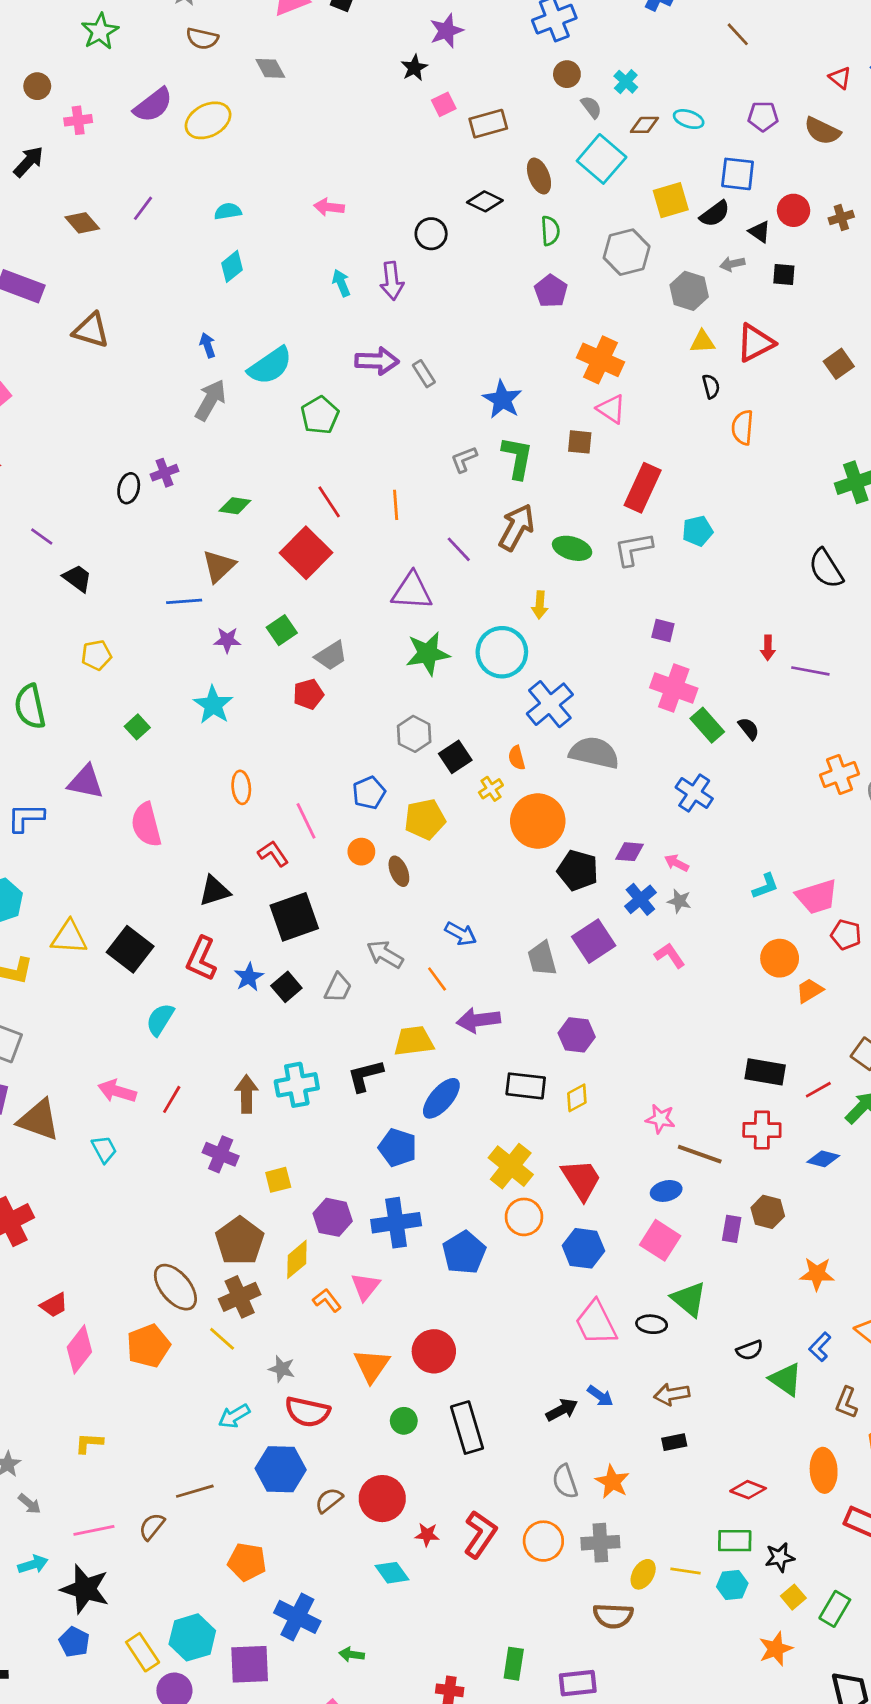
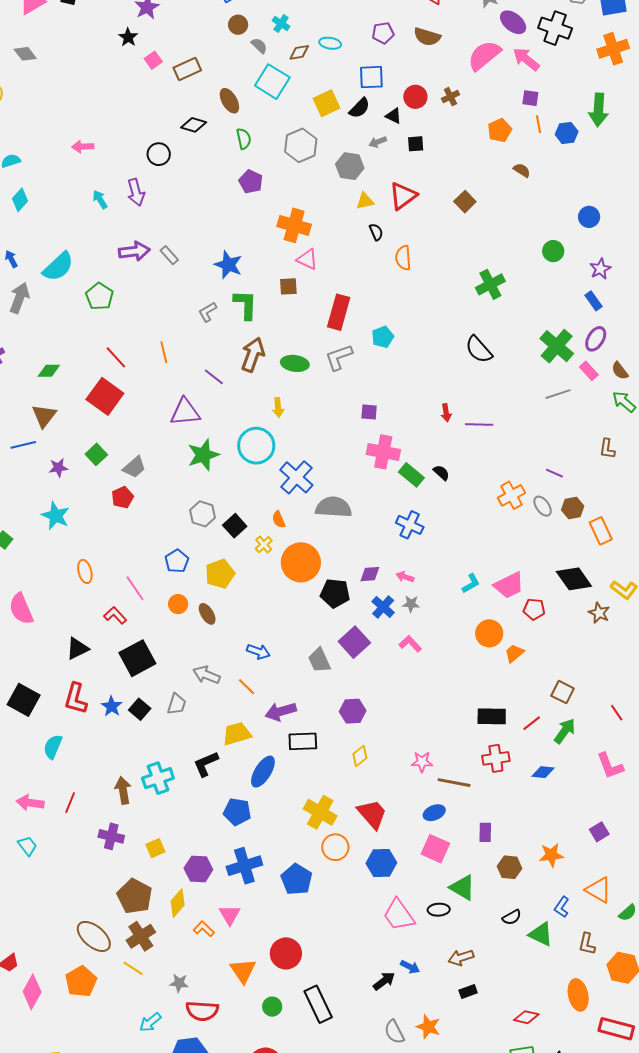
black rectangle: (526, 1086) -> (303, 741), moved
brown hexagon: (768, 1212) -> (509, 867), moved

